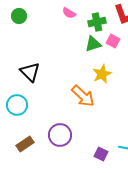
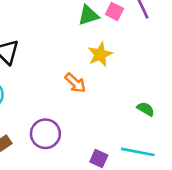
orange arrow: (83, 96) -> (75, 83), size x0.7

